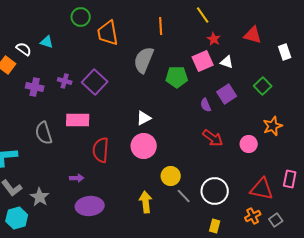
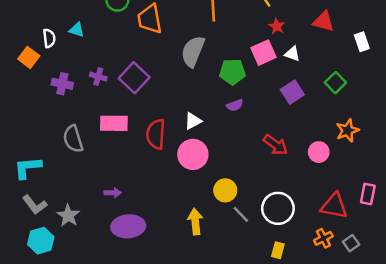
white semicircle: (24, 49) -> (49, 38), turned 49
purple semicircle: (206, 105) -> (235, 105), moved, turned -88
red semicircle: (101, 150) -> (156, 134), moved

